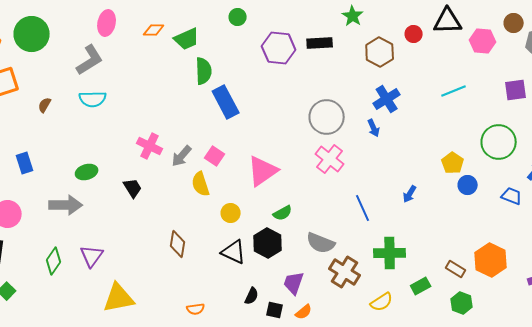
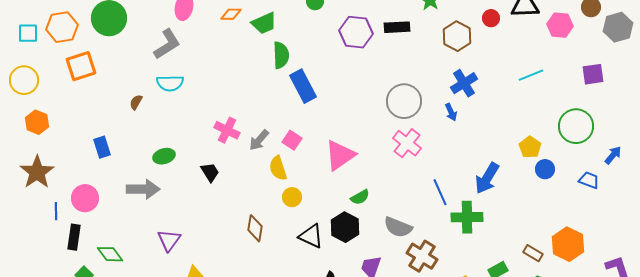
brown semicircle: (45, 105) -> (136, 102), moved
blue arrow: (410, 194) -> (487, 178), size x1.8
yellow circle: (231, 213) -> (292, 197), moved
green cross: (390, 253) -> (467, 217), moved
green diamond: (54, 261) -> (110, 254), moved, turned -72

